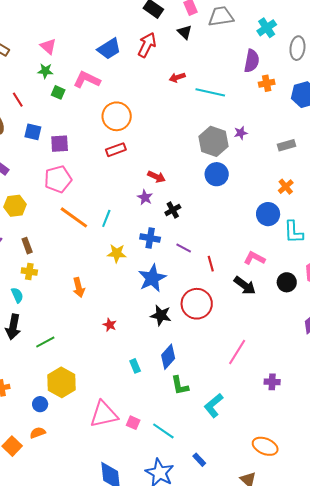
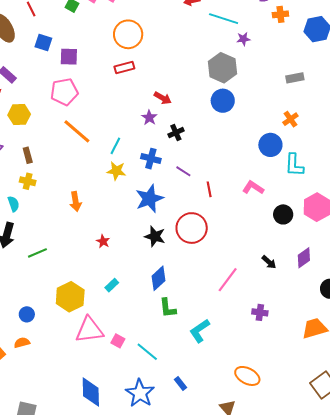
purple star: (241, 133) -> (243, 39), moved
cyan line: (106, 218) -> (115, 146), moved
black arrow: (245, 286) -> (269, 262), moved, size x0.7
cyan rectangle: (135, 366) -> (112, 285), moved, turned 64
yellow hexagon: (61, 382) -> (70, 297), moved

